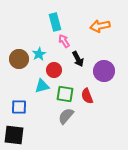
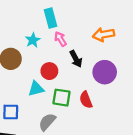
orange arrow: (100, 26) -> (104, 35), moved
cyan star: (39, 54) -> (33, 40), moved
gray semicircle: (66, 116) -> (47, 122), moved

